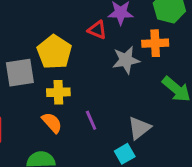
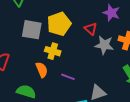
red triangle: (97, 30) -> (91, 29), moved
purple line: (91, 120) -> (68, 77), turned -64

